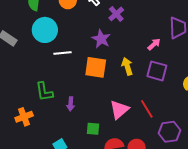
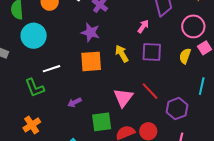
white line: (62, 53) -> (51, 69), moved
green L-shape: (44, 92) -> (35, 88), moved
purple arrow: (71, 104) -> (74, 102), turned 72
green square: (93, 129) -> (102, 122), size x1.5

